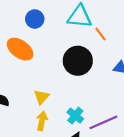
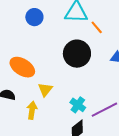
orange ellipse: (20, 49) -> (22, 67), moved
yellow arrow: (42, 121) -> (32, 110), moved

